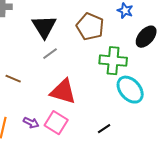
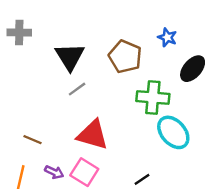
brown line: (13, 79) -> (33, 140), moved

